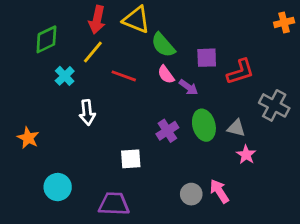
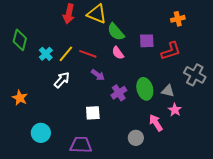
orange cross: (284, 22) -> (178, 19), moved
green diamond: (46, 39) -> (20, 40), moved, turned -50
yellow line: (93, 52) -> (66, 54), moved
purple arrow: (188, 87) -> (98, 75), moved
white arrow: (87, 112) -> (62, 80), turned -132
pink arrow: (219, 191) -> (156, 123), moved

